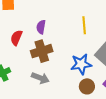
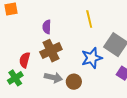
red semicircle: (16, 38) -> (25, 60), moved
brown circle: (87, 86) -> (74, 82), moved

